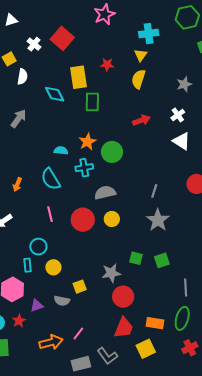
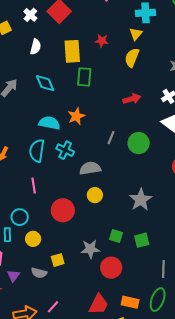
white semicircle: (22, 77) -> (36, 47), moved
cyan diamond: (55, 94) -> (45, 83), moved
cyan semicircle: (61, 151) -> (49, 123), size x1.5
green circle: (112, 152) -> (139, 143), moved
cyan cross: (84, 168) -> (65, 150), moved, turned 30
cyan semicircle: (51, 179) -> (37, 151), turned 35
gray line: (154, 191) -> (111, 138), moved
red circle: (83, 220) -> (63, 210), moved
red circle: (123, 297) -> (111, 268), moved
purple triangle: (37, 306) -> (13, 276), turned -40

